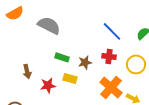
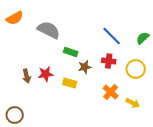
green rectangle: (62, 57) -> (71, 52), moved
red star: (48, 85) -> (46, 74), moved
orange cross: (111, 87) -> (111, 92), size x0.7

